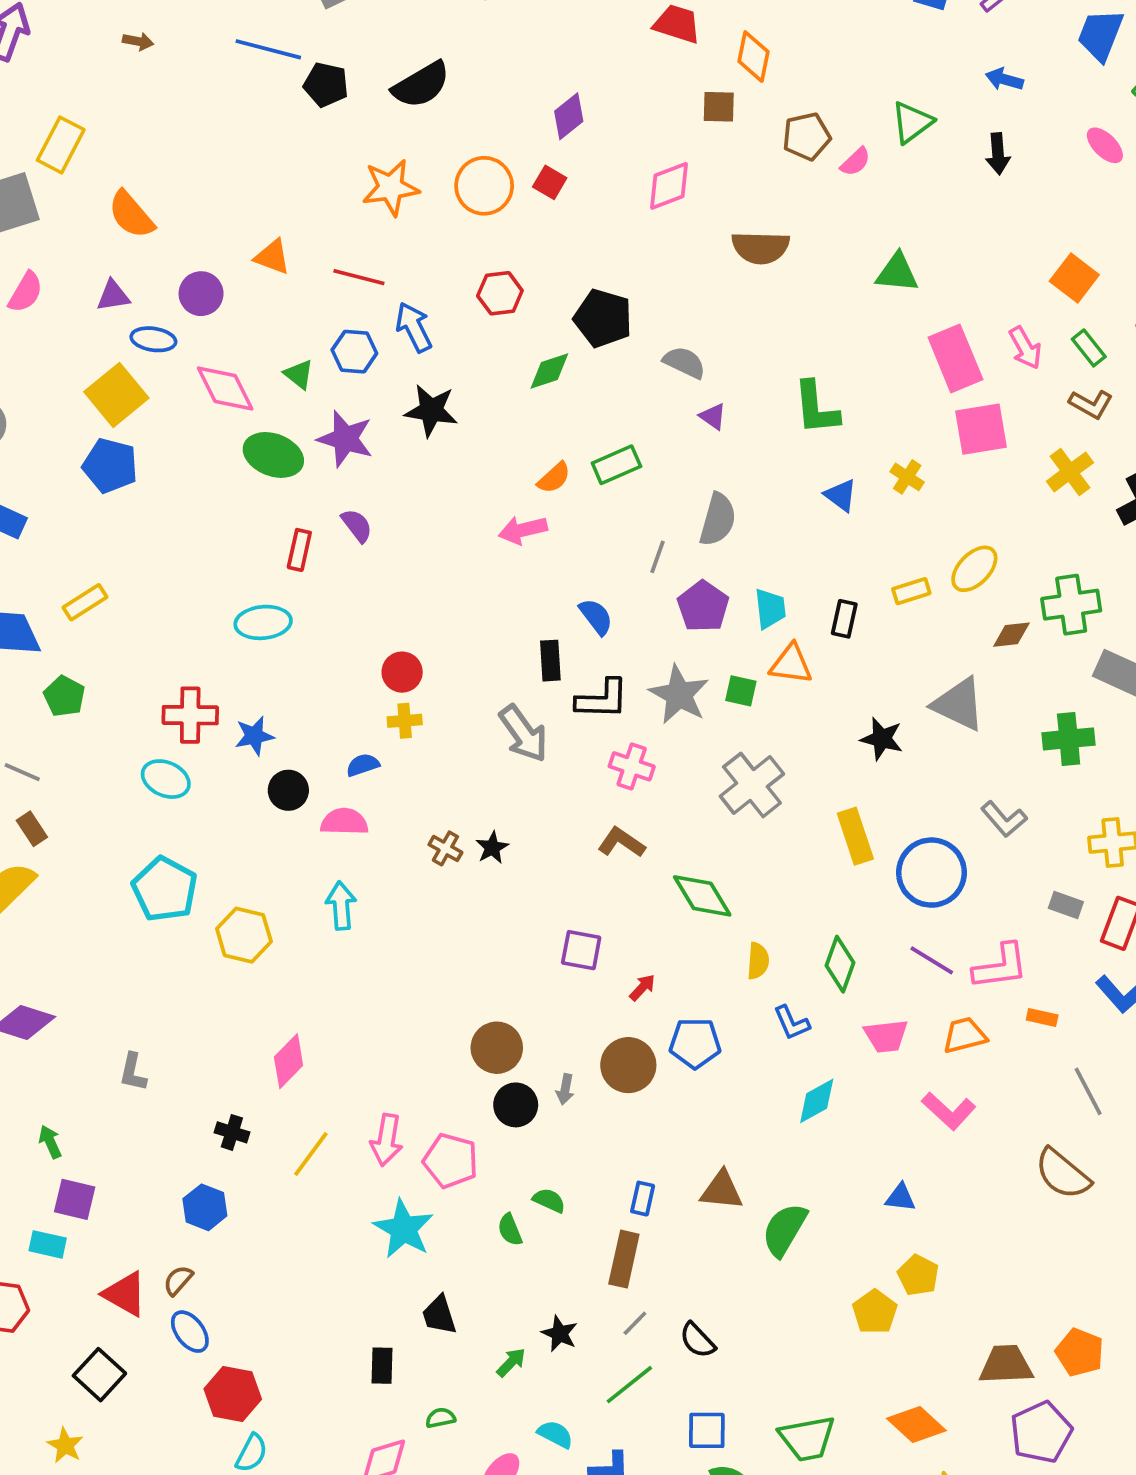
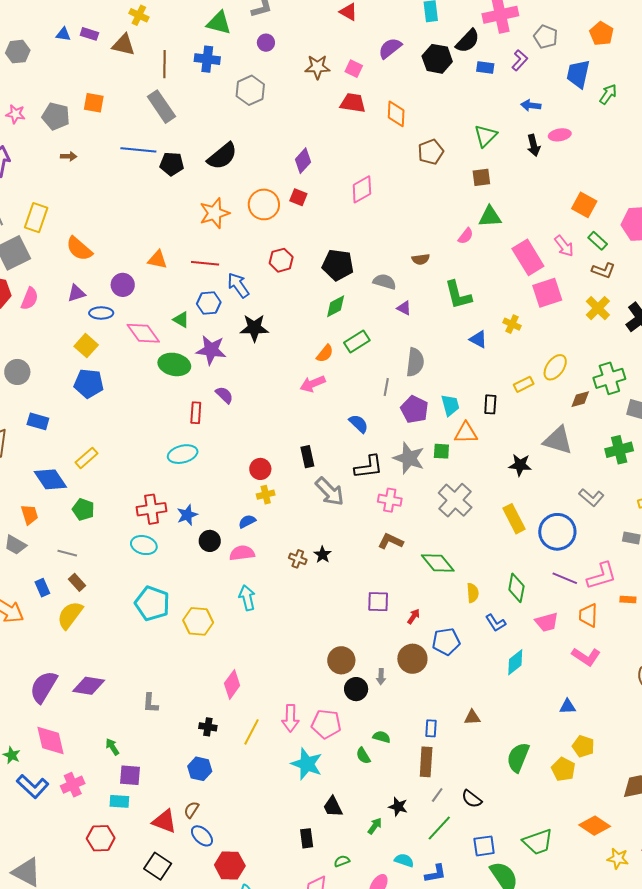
brown square: (719, 107) -> (481, 177), moved
pink ellipse: (1105, 145) -> (560, 135), moved, turned -45
pink semicircle: (855, 162) -> (466, 236), moved
brown semicircle: (761, 248) -> (421, 259), moved, size x0.6
green diamond: (549, 371) -> (336, 306), moved
yellow square: (116, 395) -> (86, 346), size x0.7
black rectangle: (550, 661) -> (307, 457), moved
orange trapezoid: (965, 1035) -> (588, 615), turned -65
brown triangle: (722, 1190) -> (472, 717), size x0.7
green semicircle: (785, 1230) -> (518, 757), moved

